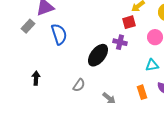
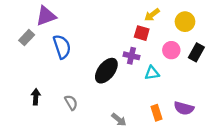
red square: (129, 22) -> (142, 33), turned 32
cyan triangle: (152, 65) -> (152, 73), moved
gray semicircle: (79, 85) -> (71, 103), moved, turned -64

